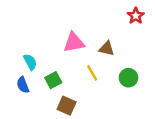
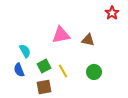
yellow line: (92, 73) -> (63, 71), moved
green circle: (128, 78) -> (94, 72), moved
brown square: (67, 106) -> (44, 87), moved, turned -35

